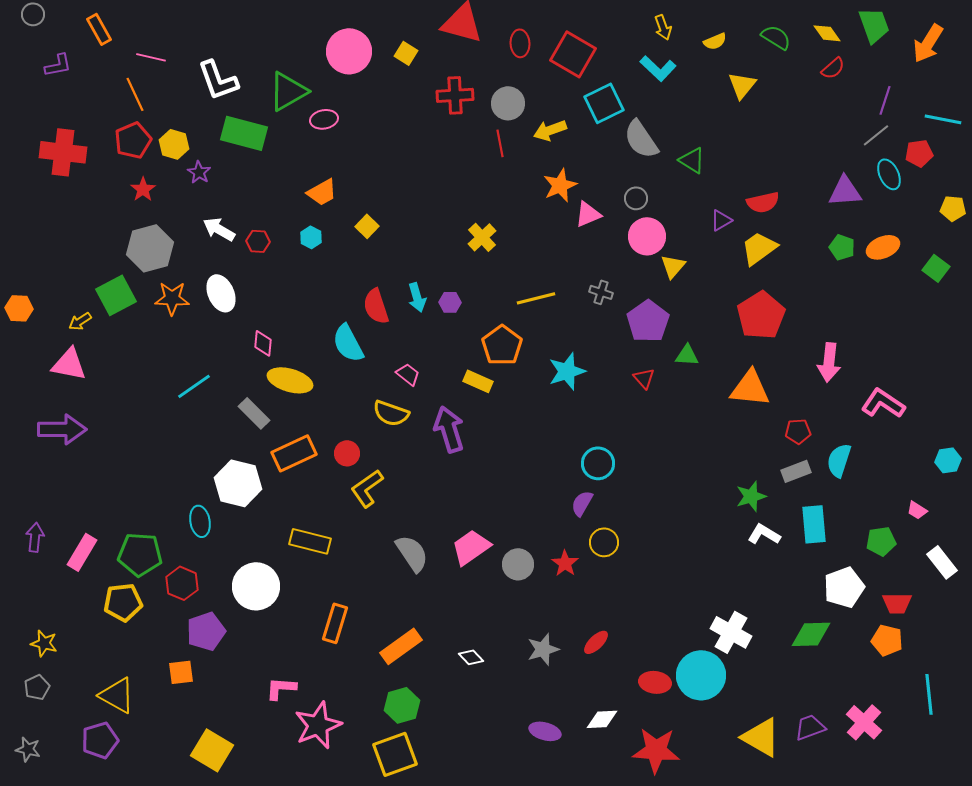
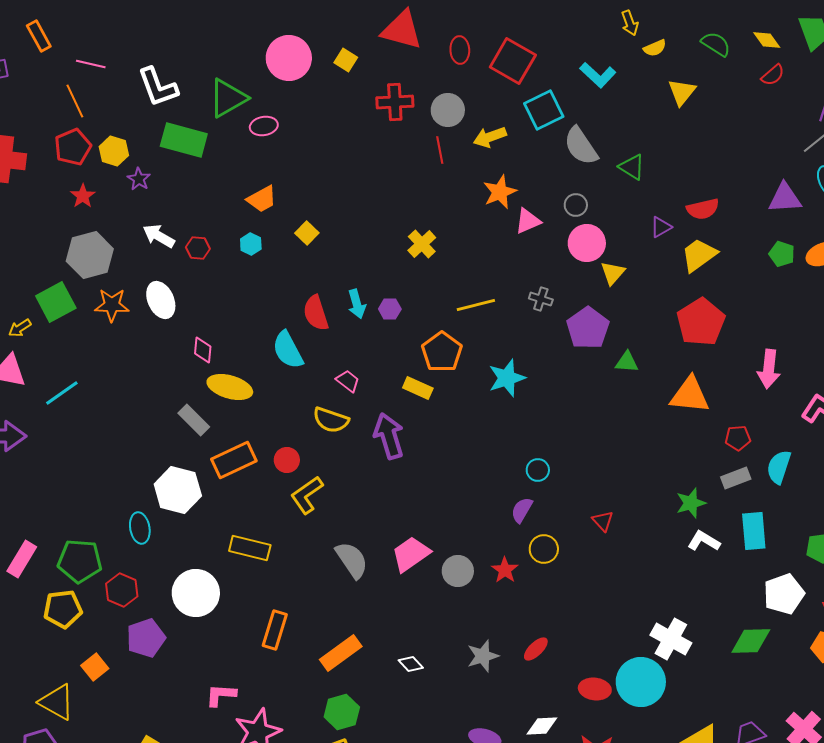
yellow arrow: (663, 27) -> (630, 23), moved
red triangle: (644, 378) -> (603, 521), moved
cyan line: (194, 386) -> (62, 393), moved
cyan circle: (598, 463) -> (538, 470), size x0.7
orange square: (181, 672) -> (95, 667), moved, turned -32

